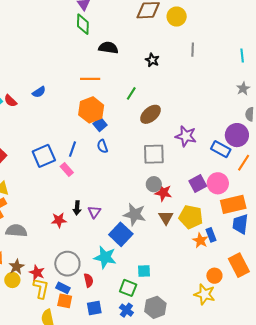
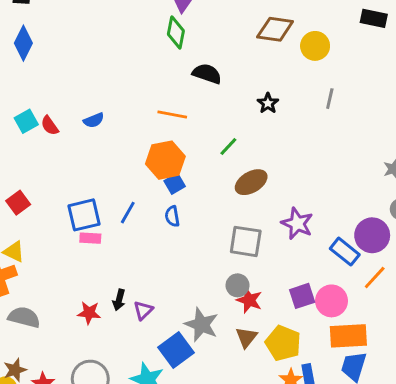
pink rectangle: (67, 169) -> (90, 238), moved, turned -56

